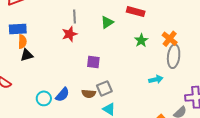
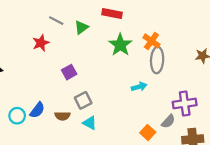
gray line: (75, 16) -> (56, 21), moved, turned -56
green star: (141, 40) -> (120, 45), size x1.5
purple square: (93, 62) -> (69, 72), turned -32
brown semicircle: (89, 94) -> (62, 116), moved

